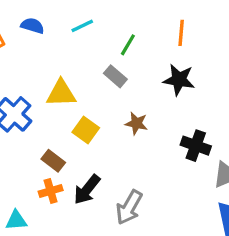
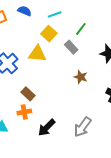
yellow square: (86, 130) -> (49, 34), moved
black arrow: (87, 190) -> (47, 128), moved
gray arrow: (129, 207) -> (83, 127), moved

